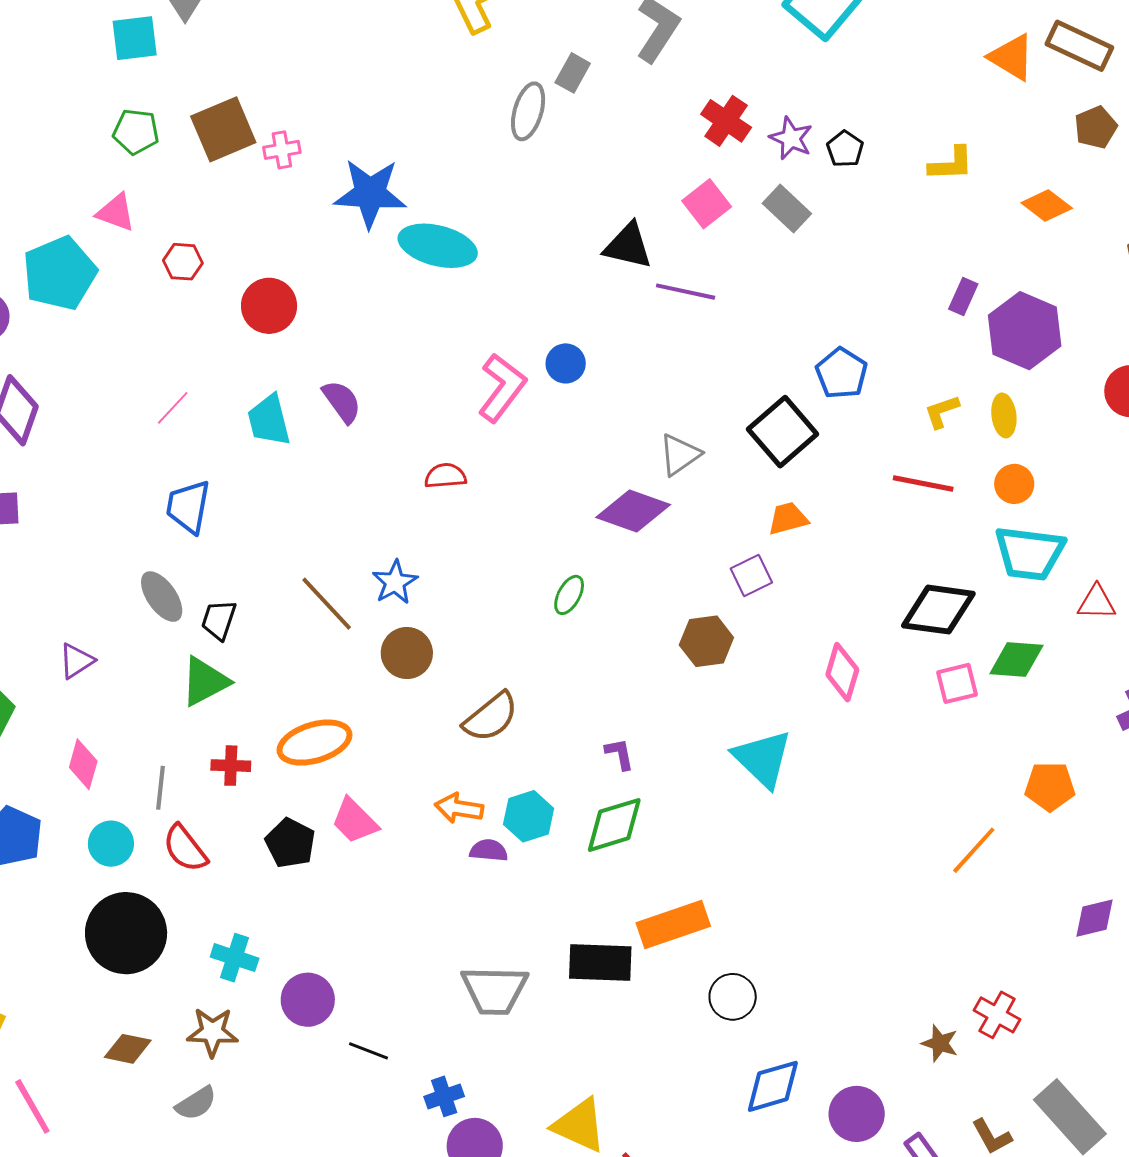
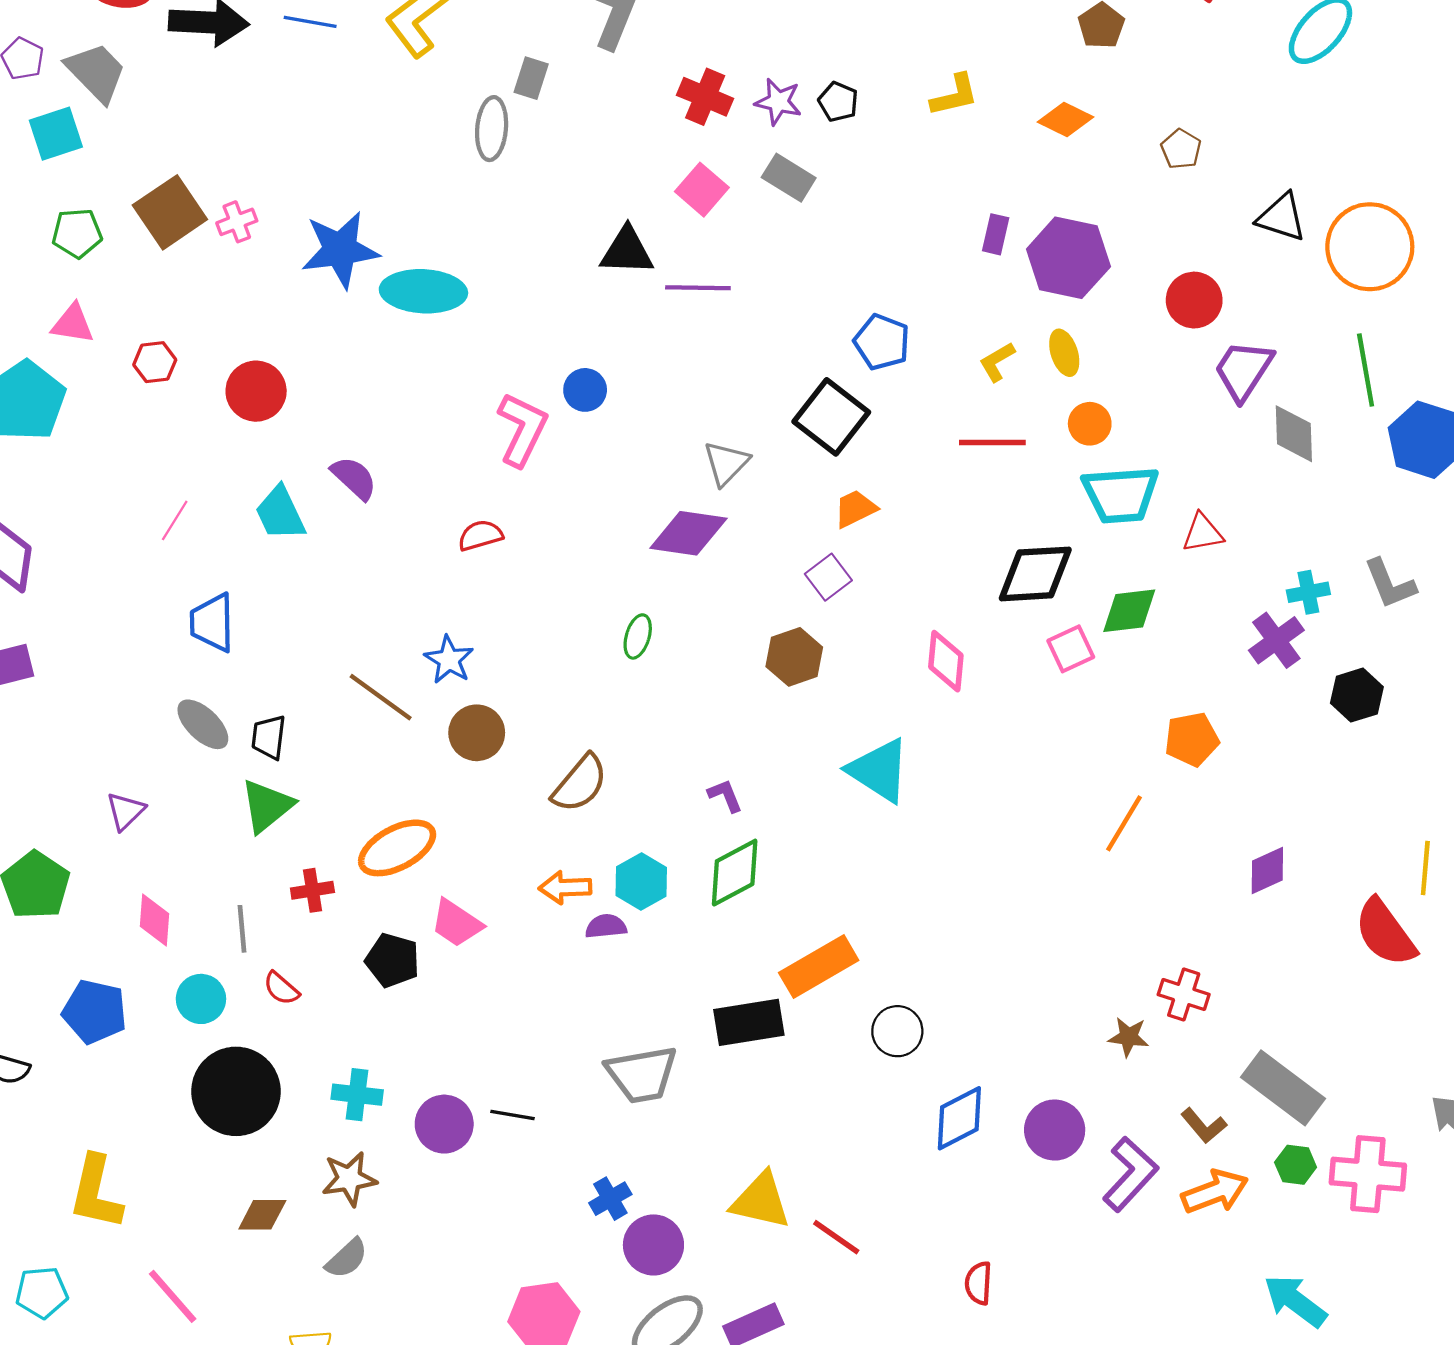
red semicircle: (185, 848) -> (281, 988), size x0.7
black line: (368, 1051) -> (513, 1115), moved

